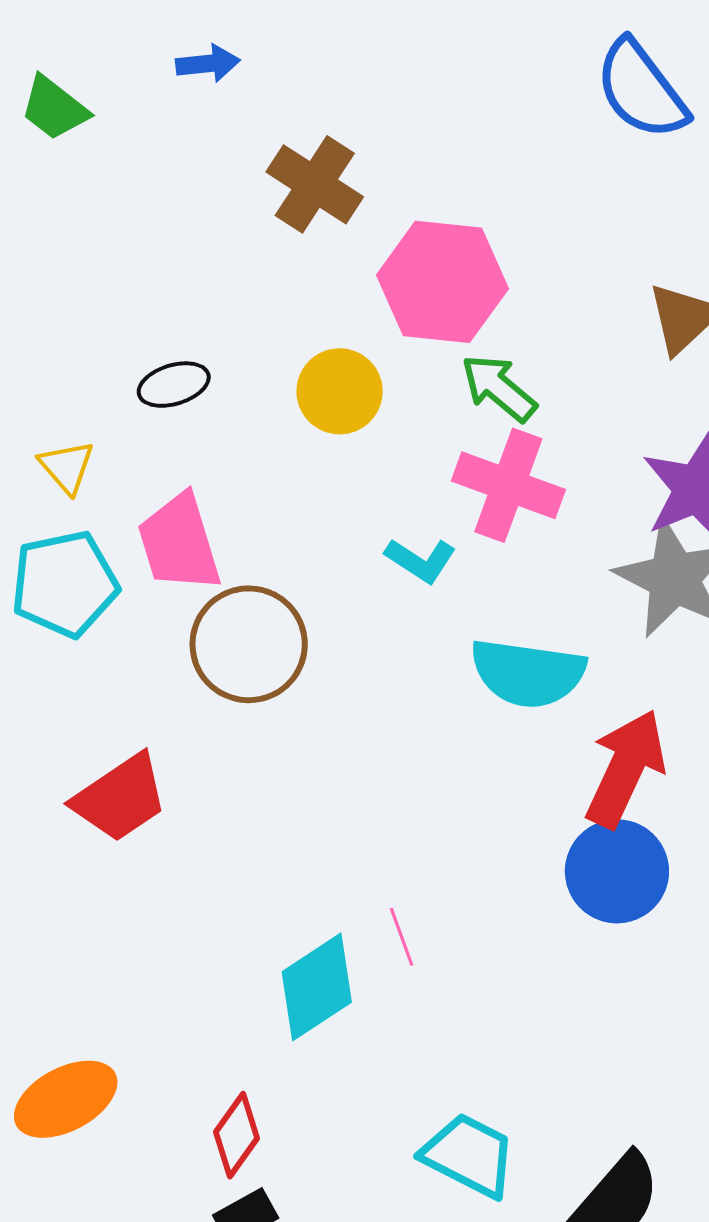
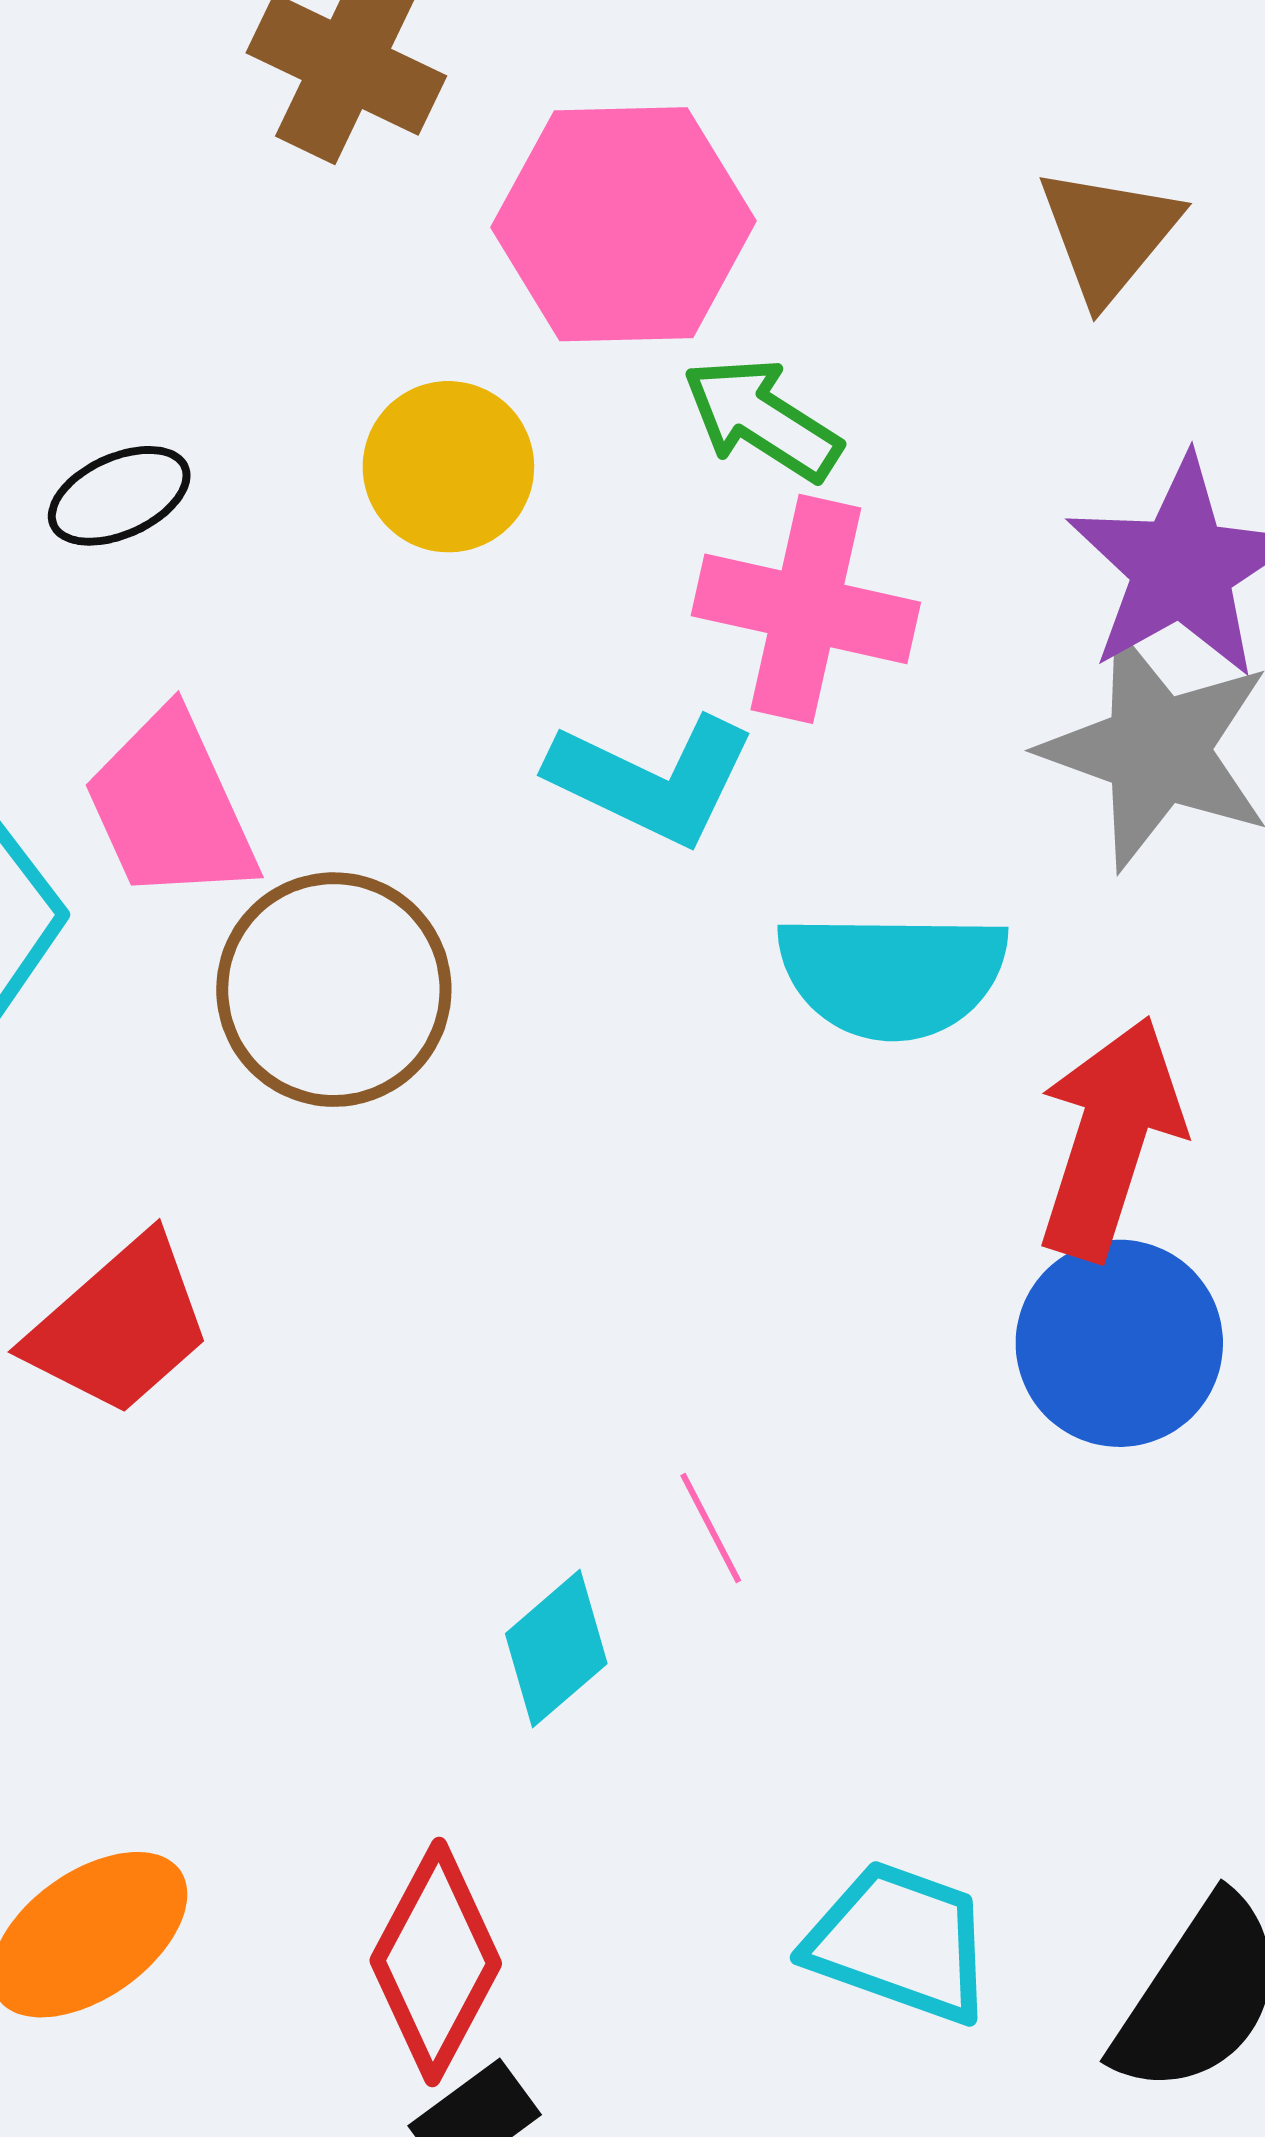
cyan L-shape: (421, 560) -> (652, 779), size x1.5
cyan diamond: (317, 987) -> (556, 1649), size x0.7
red diamond: (237, 1135) -> (436, 1962), size x1.4

